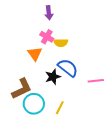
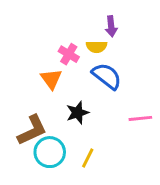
purple arrow: (49, 13) -> (111, 26), moved
yellow semicircle: (61, 43) -> (97, 47), moved
blue semicircle: (68, 68) -> (107, 76), moved

